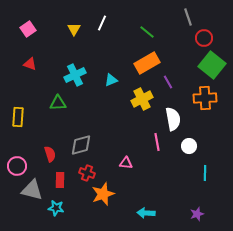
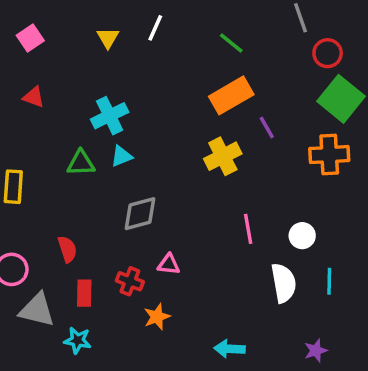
cyan triangle: (111, 80) -> (121, 156), moved
white semicircle: (173, 119) -> (284, 283), moved
gray diamond: (81, 145) -> (140, 214), moved
pink triangle: (126, 163) -> (169, 264), moved
orange star: (103, 194) -> (157, 317), size x0.7

